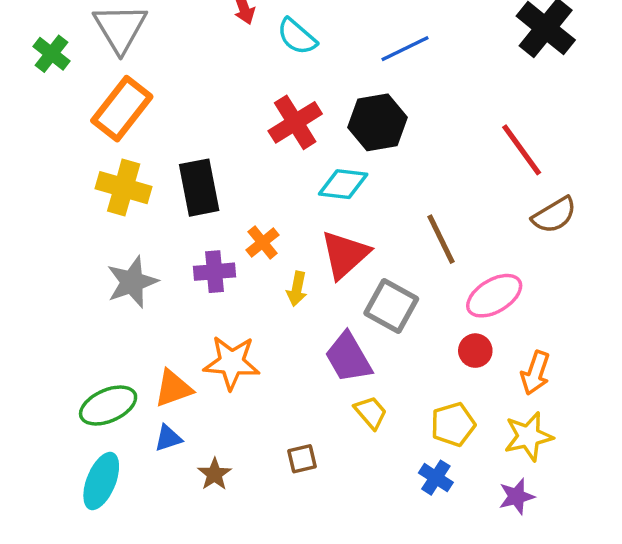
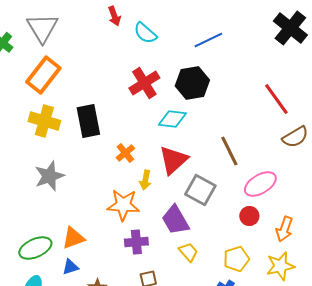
purple cross: (214, 272) -> (136, 242), moved
orange star: (232, 363) -> (123, 205), moved

